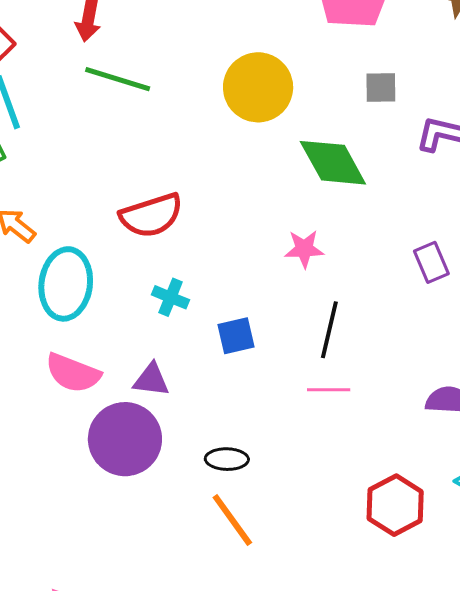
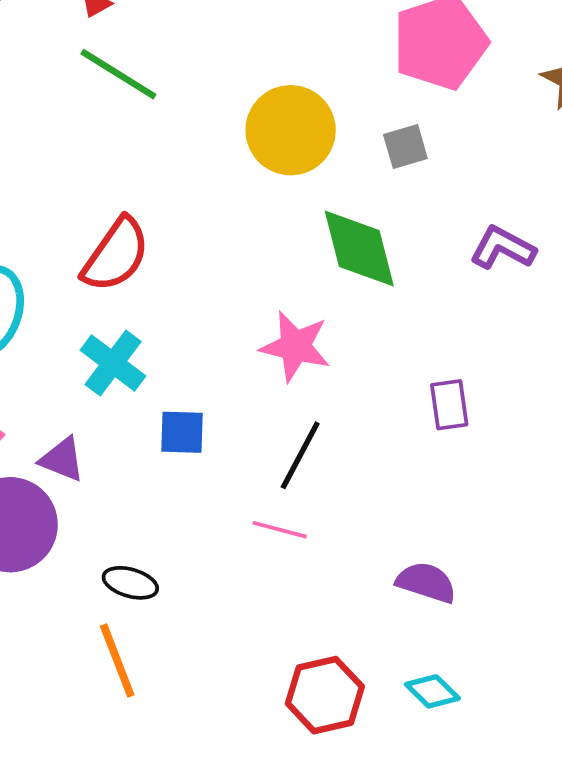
gray square: (381, 87) -> (405, 147), moved, turned -30
red semicircle: (151, 215) -> (116, 255), turned -52
pink star: (304, 249) -> (295, 346), size x1.4
cyan cross: (171, 297) -> (113, 363), size x1.4

